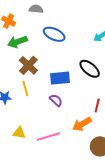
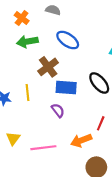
brown cross: (28, 65) -> (48, 67), moved
yellow triangle: (19, 133) -> (13, 138), turned 48

